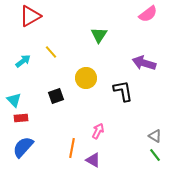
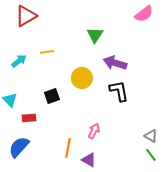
yellow line: (51, 52) -> (47, 52), turned -56
purple arrow: (144, 63) -> (115, 63), moved
red rectangle: (21, 118) -> (29, 118), moved

